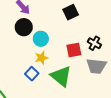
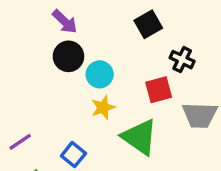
black cross: (94, 43) -> (182, 60), moved
blue square: (32, 74) -> (73, 155), moved

